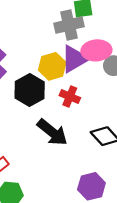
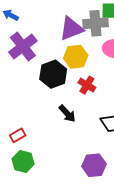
purple triangle: (74, 59) -> (71, 29), moved
black arrow: (52, 132) -> (67, 114), size x0.7

